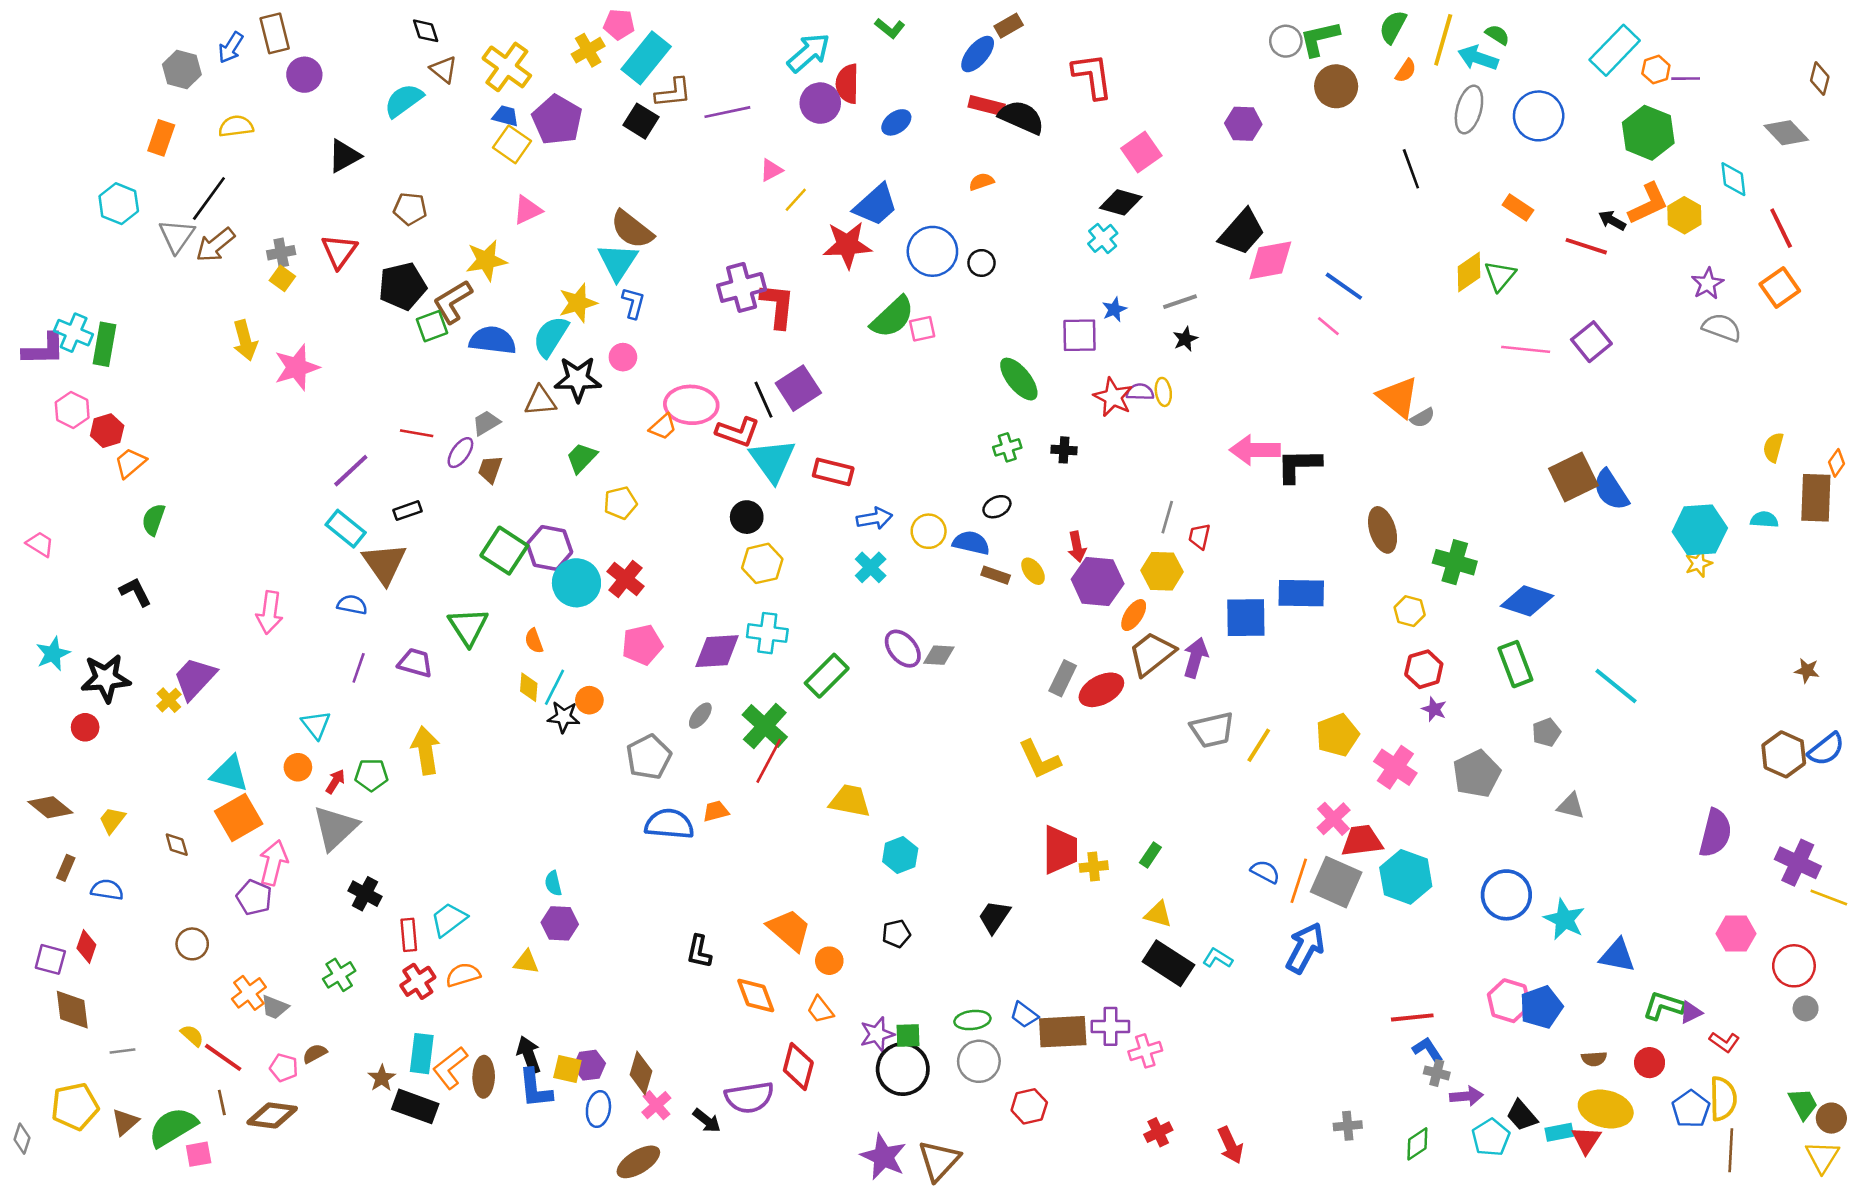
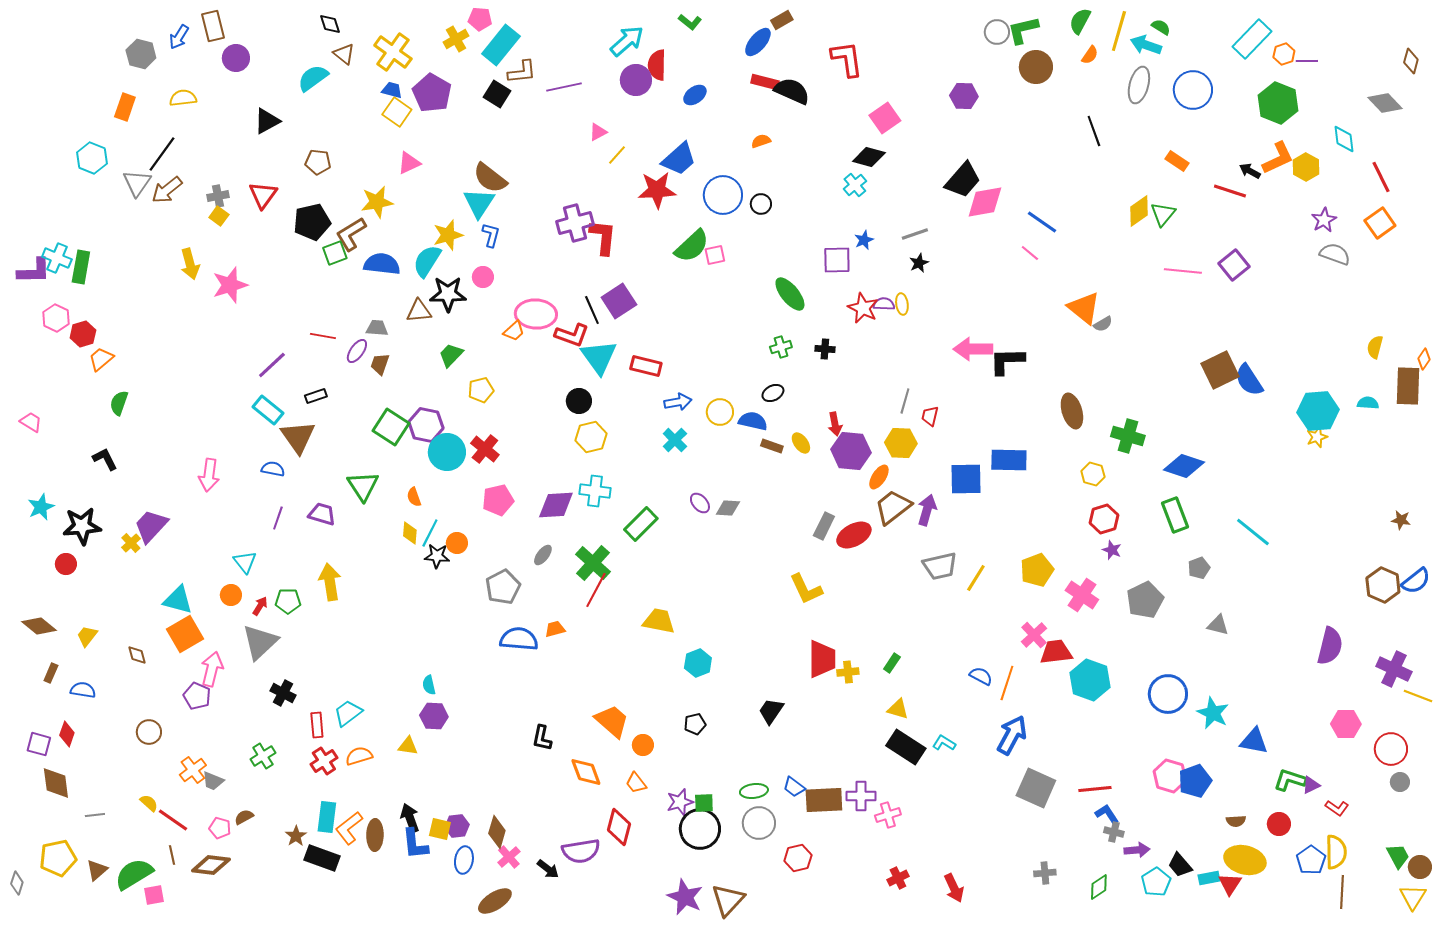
gray trapezoid: (486, 423) -> (377, 328), turned 35
purple ellipse: (903, 649) -> (700, 503), size x0.7
gray square: (1336, 882) -> (1036, 788), moved

